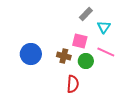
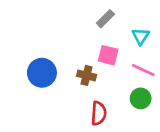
gray rectangle: (86, 14) -> (105, 19), moved
green circle: (86, 61) -> (141, 98), moved

